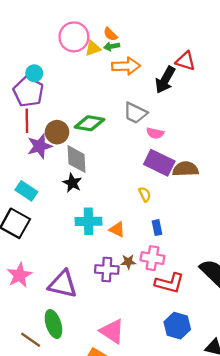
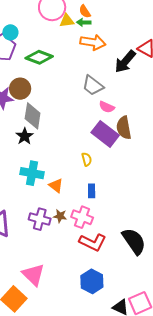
green diamond: (89, 123) -> (39, 57), moved
brown semicircle: (186, 169) -> (124, 128), moved, turned -110

